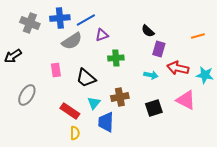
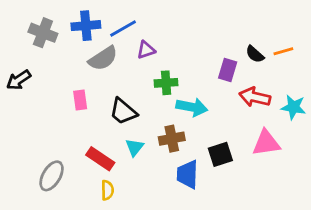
black semicircle: (148, 31) -> (255, 54), moved
cyan arrow: (151, 75) -> (192, 107), moved, size x1.5
gray ellipse: (27, 95) -> (52, 176), moved
pink triangle: (186, 100) -> (266, 143), turned -35
blue trapezoid: (106, 122) -> (188, 174), moved

